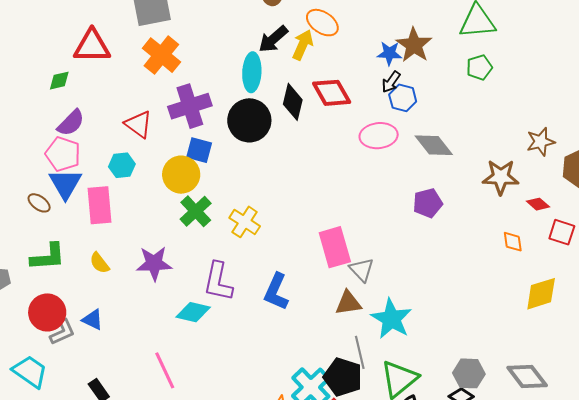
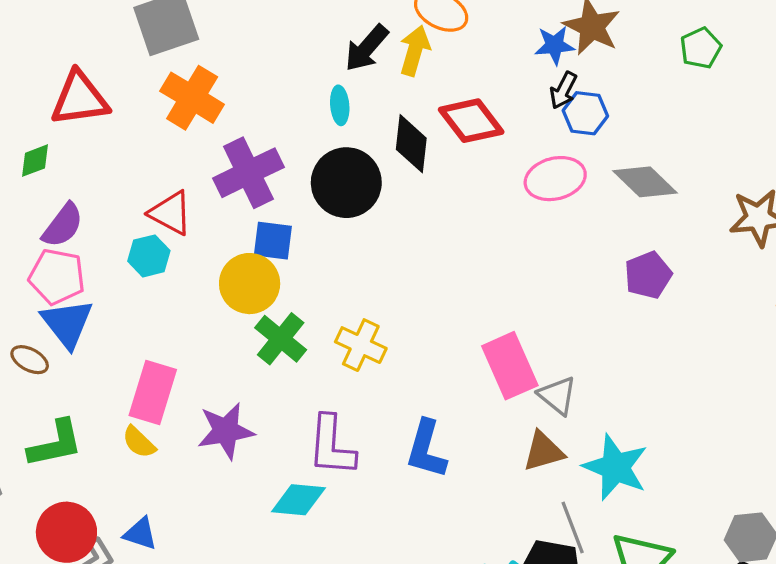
cyan ellipse: (252, 72) -> (340, 105), size x0.6
cyan hexagon: (122, 165) -> (149, 256), moved
pink rectangle: (99, 205) -> (153, 393), moved, turned 30

